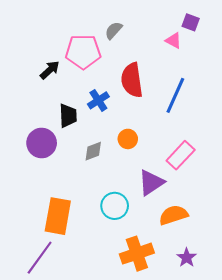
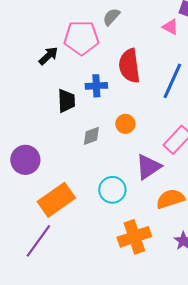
blue cross: (98, 100) -> (96, 86), turned 30
purple circle: (42, 143) -> (25, 160), moved
orange rectangle: (58, 216) -> (56, 200), turned 45

